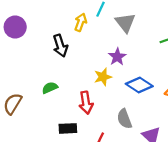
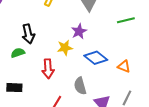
black arrow: (60, 46) -> (28, 34), moved
black rectangle: (68, 128) -> (14, 88), moved

